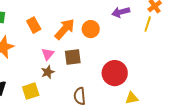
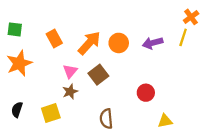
purple arrow: (121, 12) -> (153, 43), moved
brown square: (73, 57) -> (98, 75), turned -30
red circle: (115, 73) -> (146, 93), size x0.6

